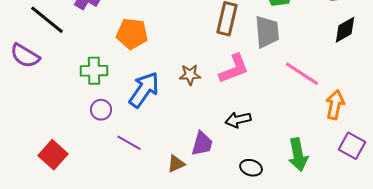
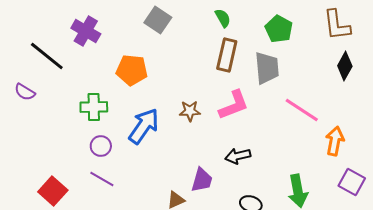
black diamond: (345, 30) -> (345, 66), turned -32
purple semicircle: (25, 56) -> (25, 92), size x0.7
purple line: (129, 143) -> (102, 179), moved

